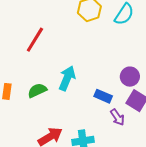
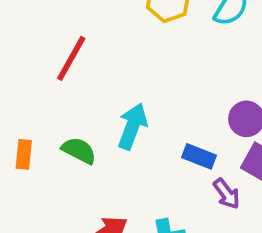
green semicircle: (37, 90) -> (79, 151), turned 54

